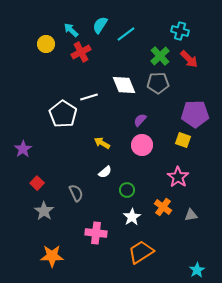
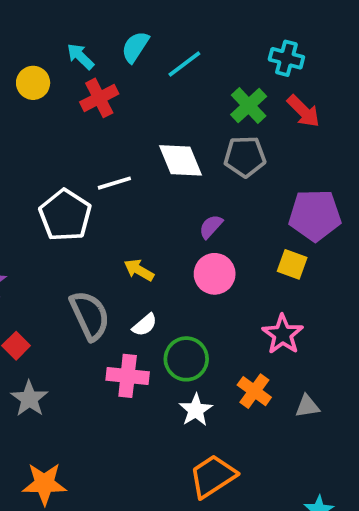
green circle: (127, 190) -> (186, 359), size x1.5
gray semicircle: (76, 193) -> (90, 315), moved, size x1.5
pink cross: (96, 233) -> (128, 376), moved

